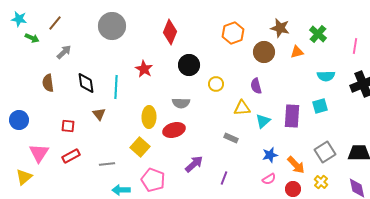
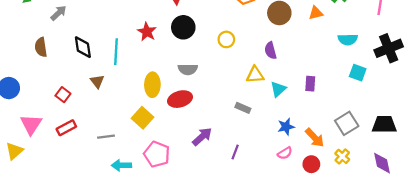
black circle: (189, 65) -> (183, 27), moved
yellow circle: (216, 84) -> (226, 39), moved
cyan square: (320, 106) -> (358, 73), moved, turned 35
purple rectangle: (292, 116) -> (310, 84), size x0.6
red square: (68, 126) -> (63, 95), turned 32

